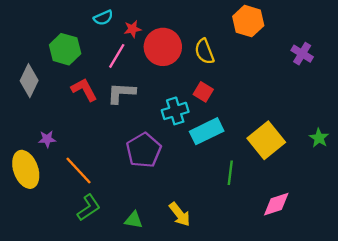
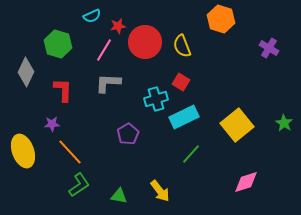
red L-shape: (84, 90) -> (63, 90), moved, turned 30
purple star: (47, 139) -> (52, 124), moved
purple pentagon: (144, 150) -> (128, 134), size x0.7
green line: (230, 173) -> (191, 154), moved, turned 35

